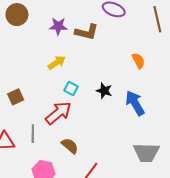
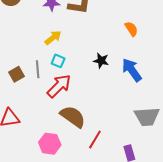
cyan square: (71, 88) -> (58, 61), moved
gray line: (33, 134) -> (38, 69), moved
brown semicircle: (70, 146) -> (73, 117), size x1.5

